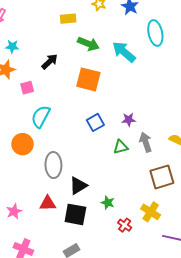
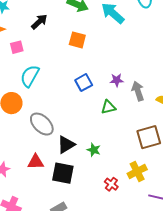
orange square: (88, 79) -> (77, 40), size x0.7
gray arrow: (146, 142) -> (138, 91), moved
gray ellipse: (53, 165) -> (42, 124), turned -45
green star: (108, 203) -> (94, 150), moved
yellow cross: (151, 212) -> (137, 171), turned 30

